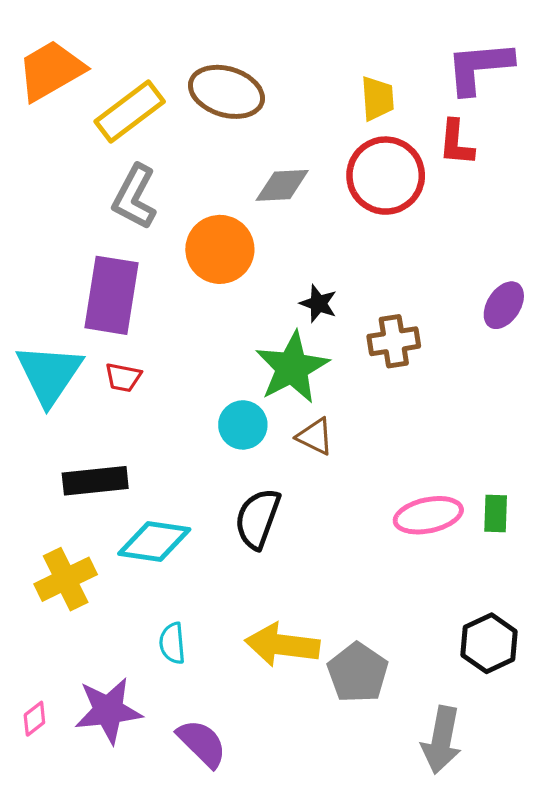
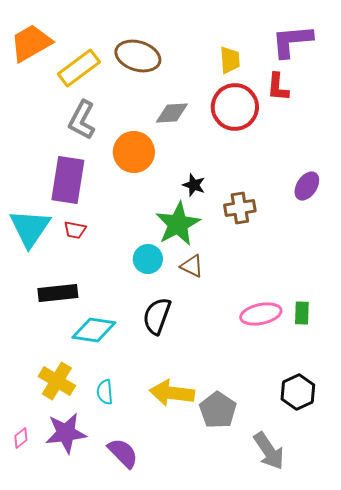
yellow cross: (66, 579) -> (57, 381), moved, turned -33
gray arrow: (441, 740) -> (269, 451), turned -45

